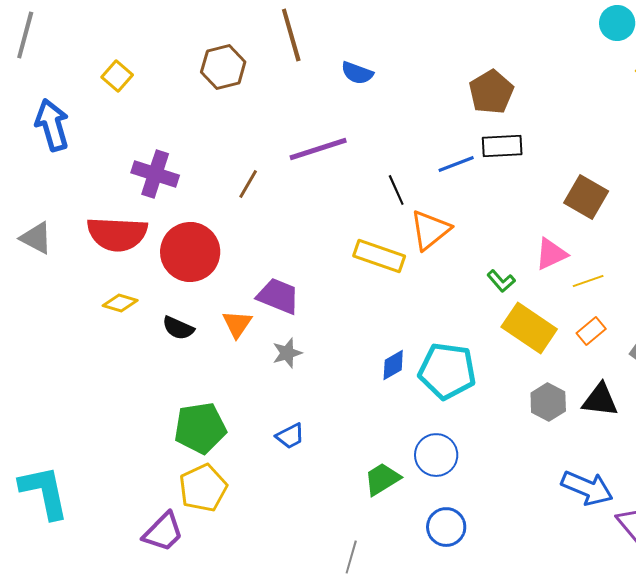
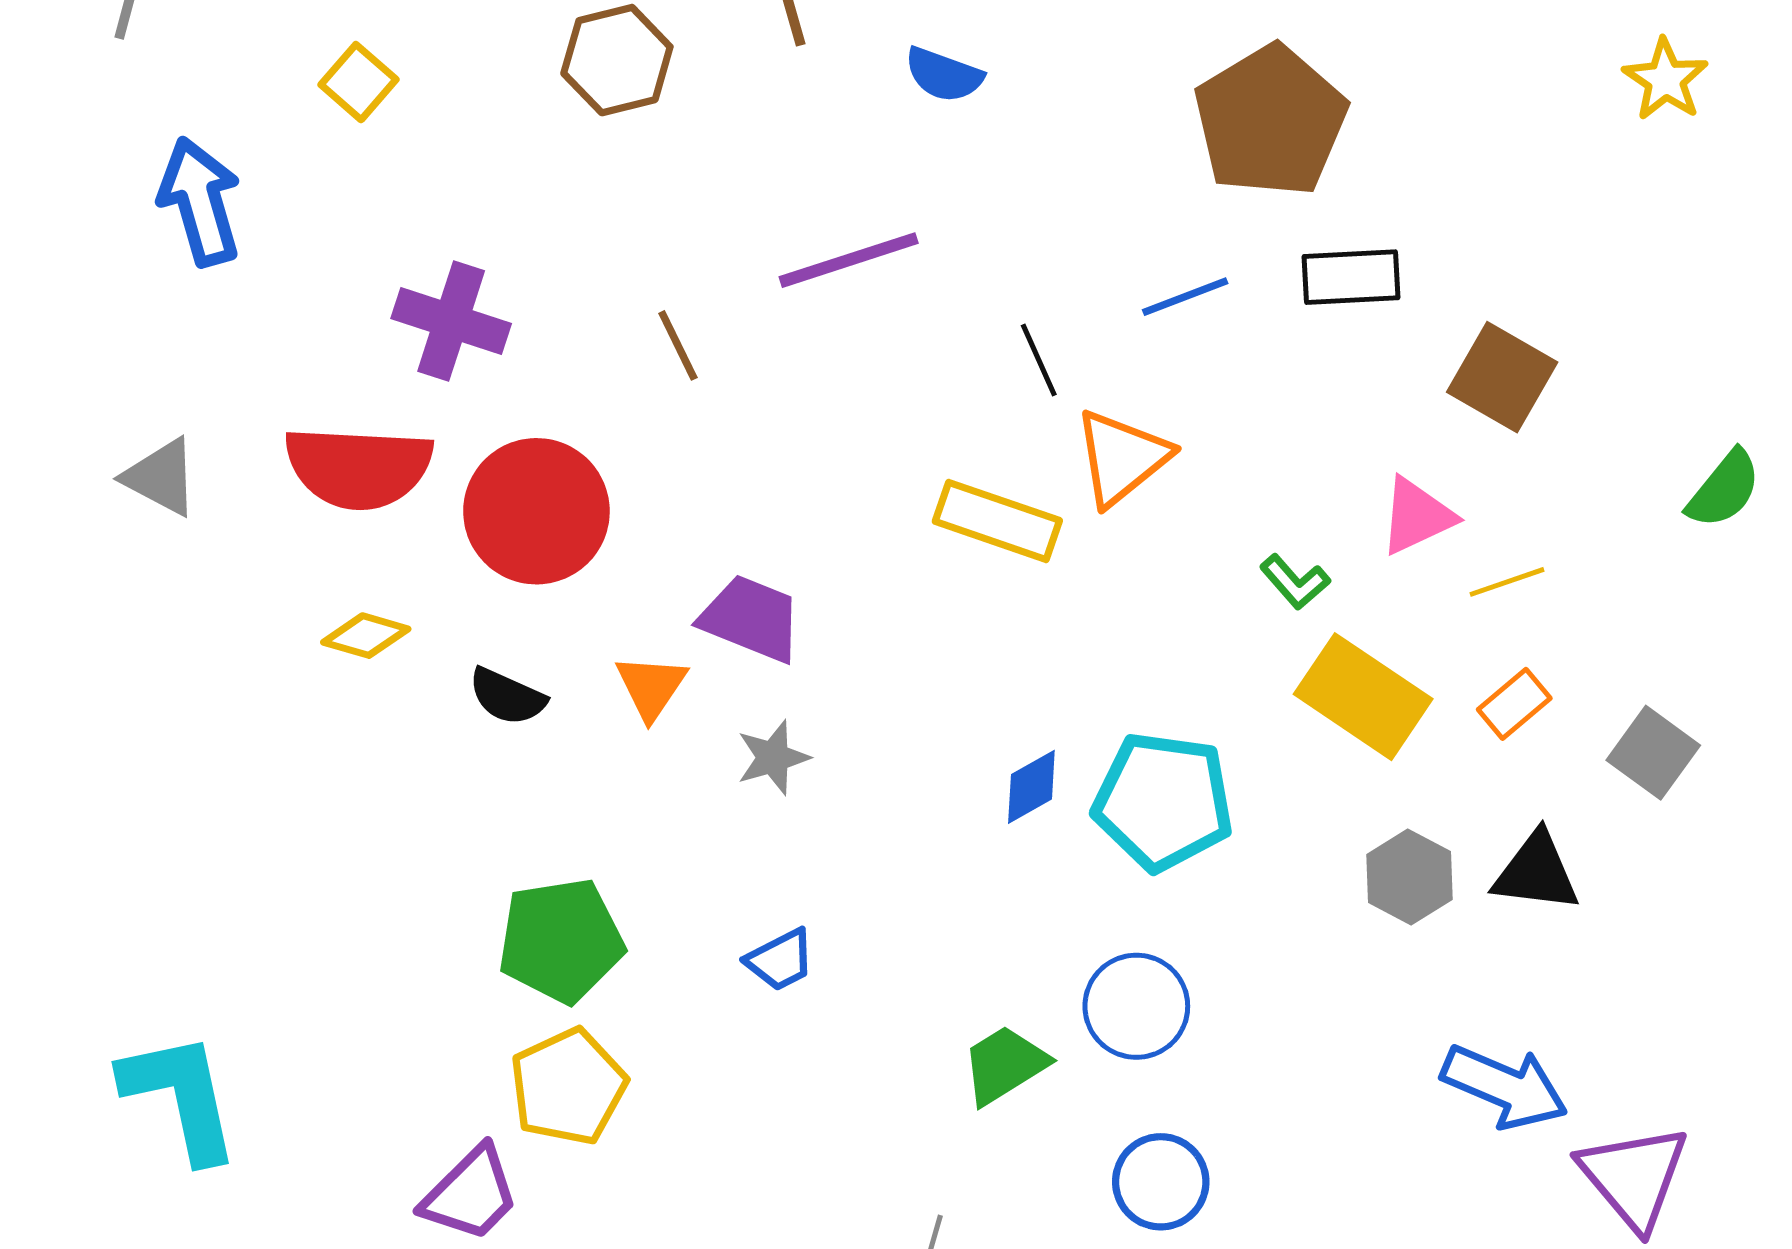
brown pentagon: (491, 92) -> (1270, 121), size x1.4
black rectangle: (502, 146) -> (1351, 277), moved
brown line: (248, 184) -> (678, 345), turned -56

